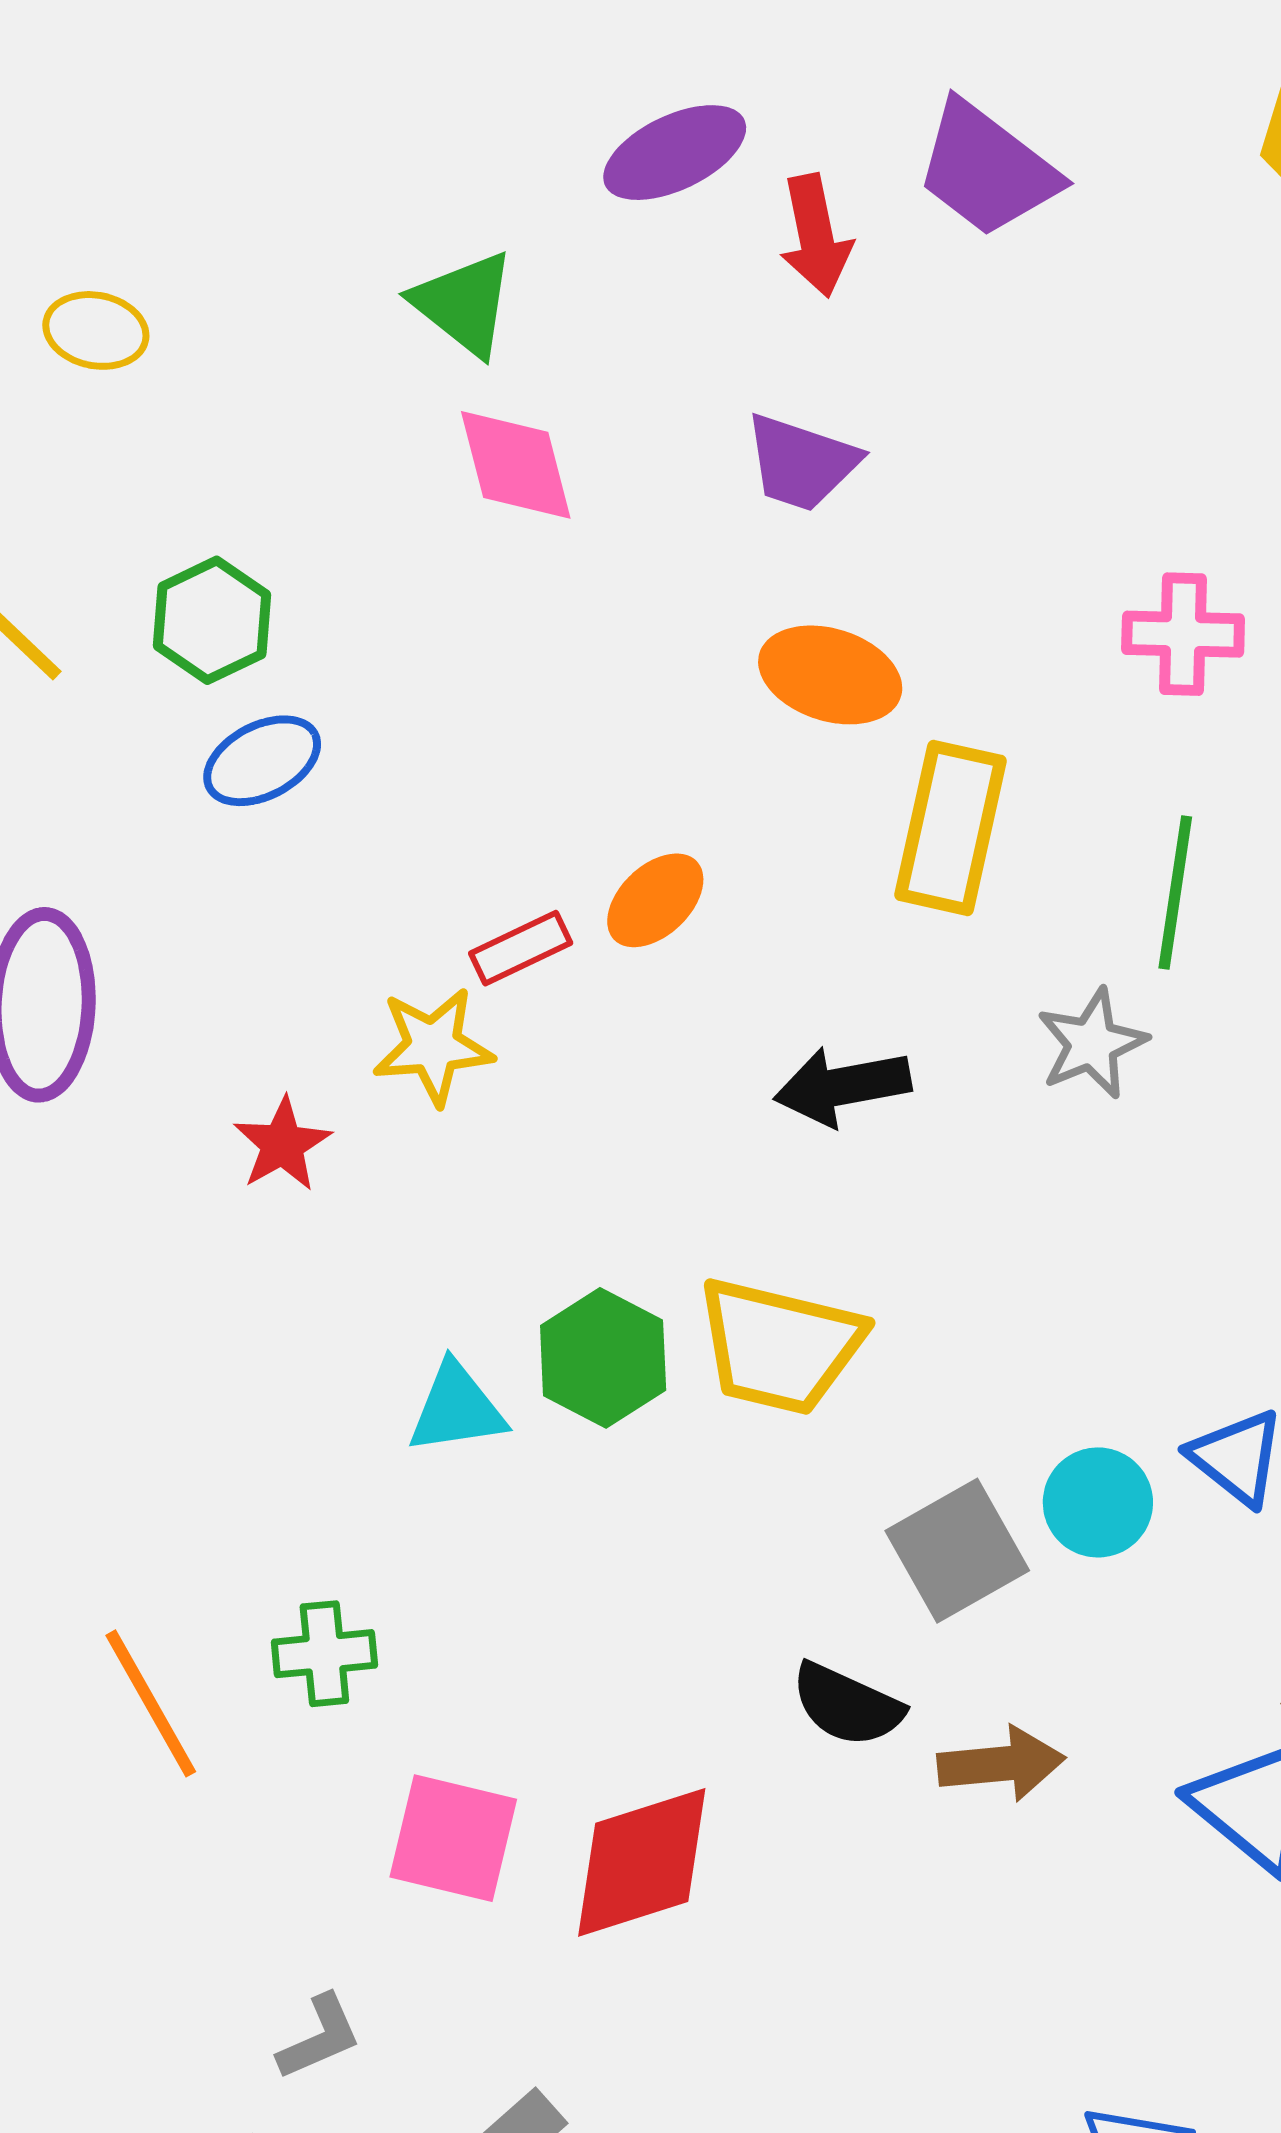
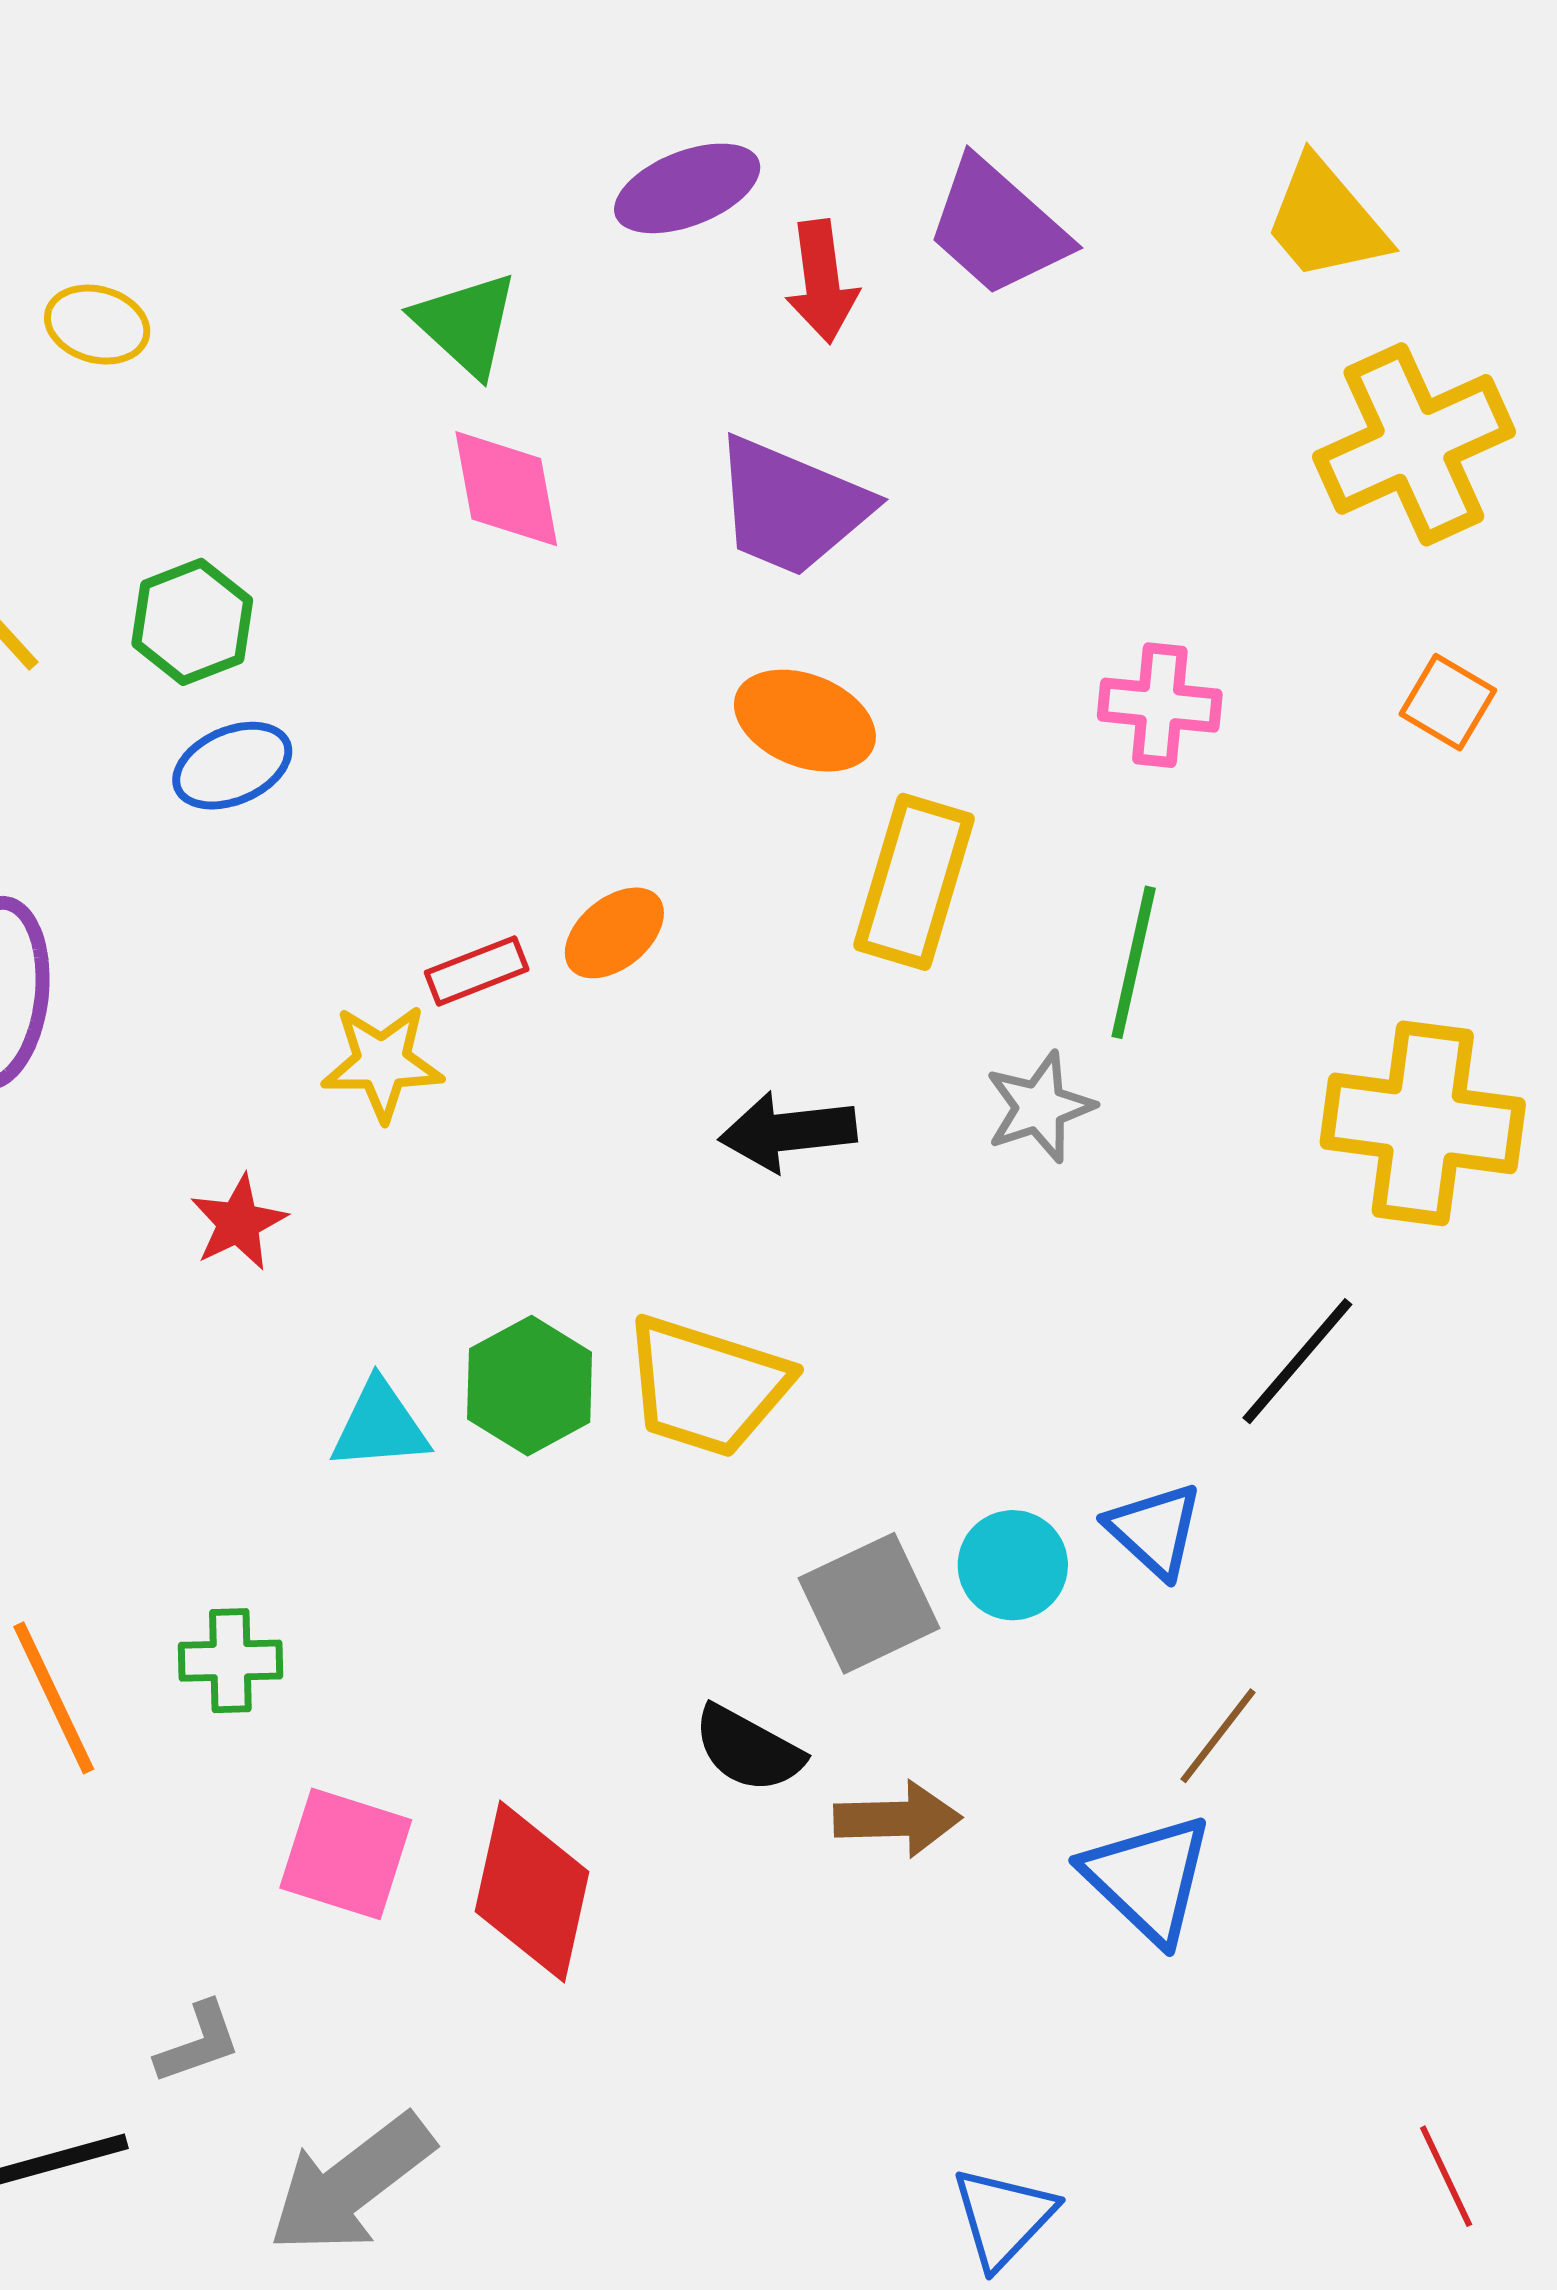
purple trapezoid: (801, 463) -> (791, 507), size x1.4
red star: (282, 1144) -> (238, 1223), moved
red diamond: (642, 1862) -> (532, 1892), turned -64

